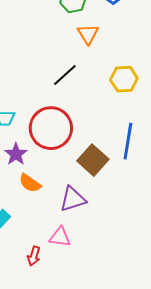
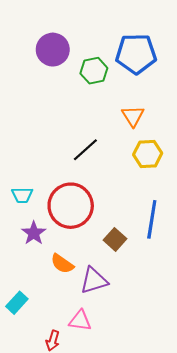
orange triangle: (88, 34) -> (133, 116), moved
brown square: (93, 160) -> (115, 239), size x0.7
orange semicircle: (30, 183) -> (62, 264), moved

